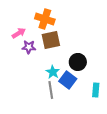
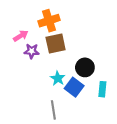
orange cross: (45, 19) -> (49, 21), turned -36
gray line: (51, 90) -> (53, 110), moved
cyan rectangle: (96, 90) -> (102, 89), moved

